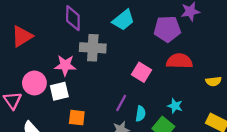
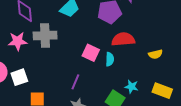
pink star: (65, 65) -> (18, 41), moved
cyan star: (175, 106) -> (131, 87), moved
cyan semicircle: (141, 114) -> (110, 59), moved

